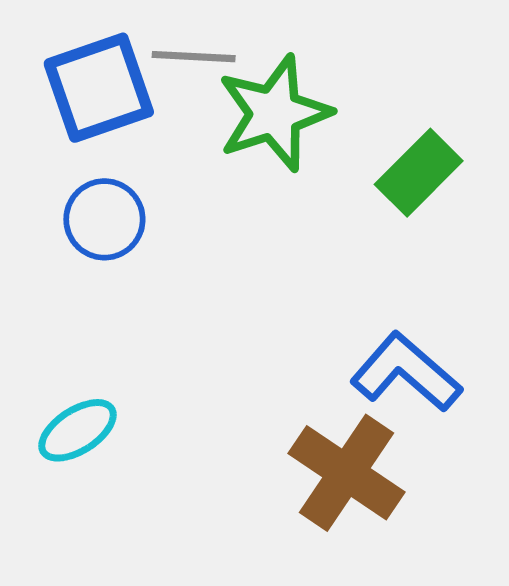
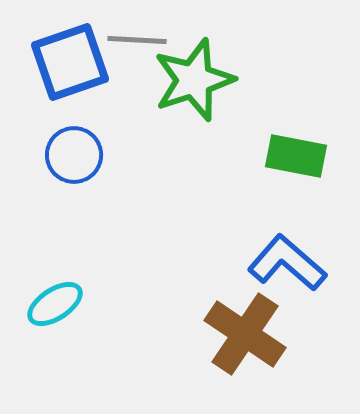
green rectangle: (419, 173) -> (296, 156), moved, turned 56

